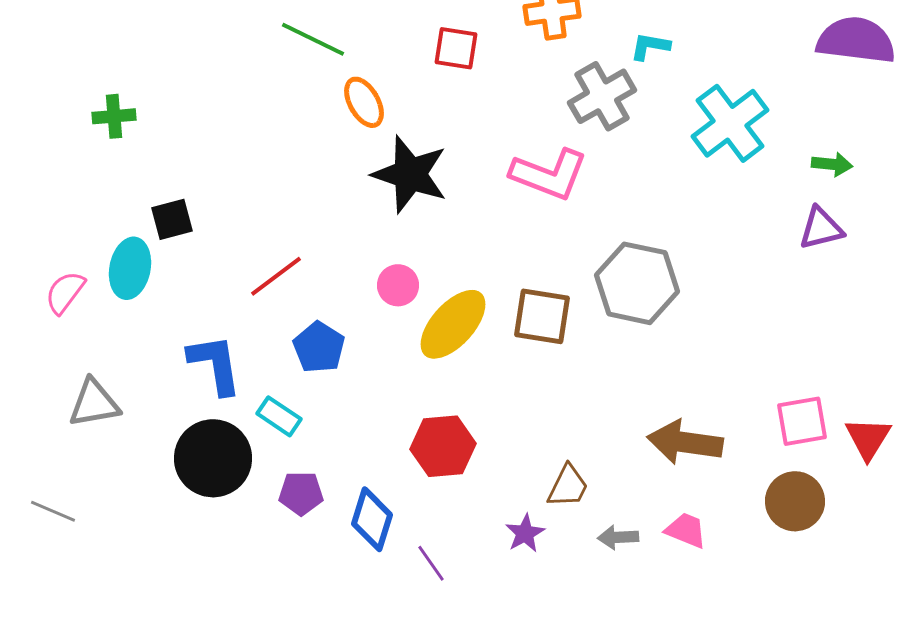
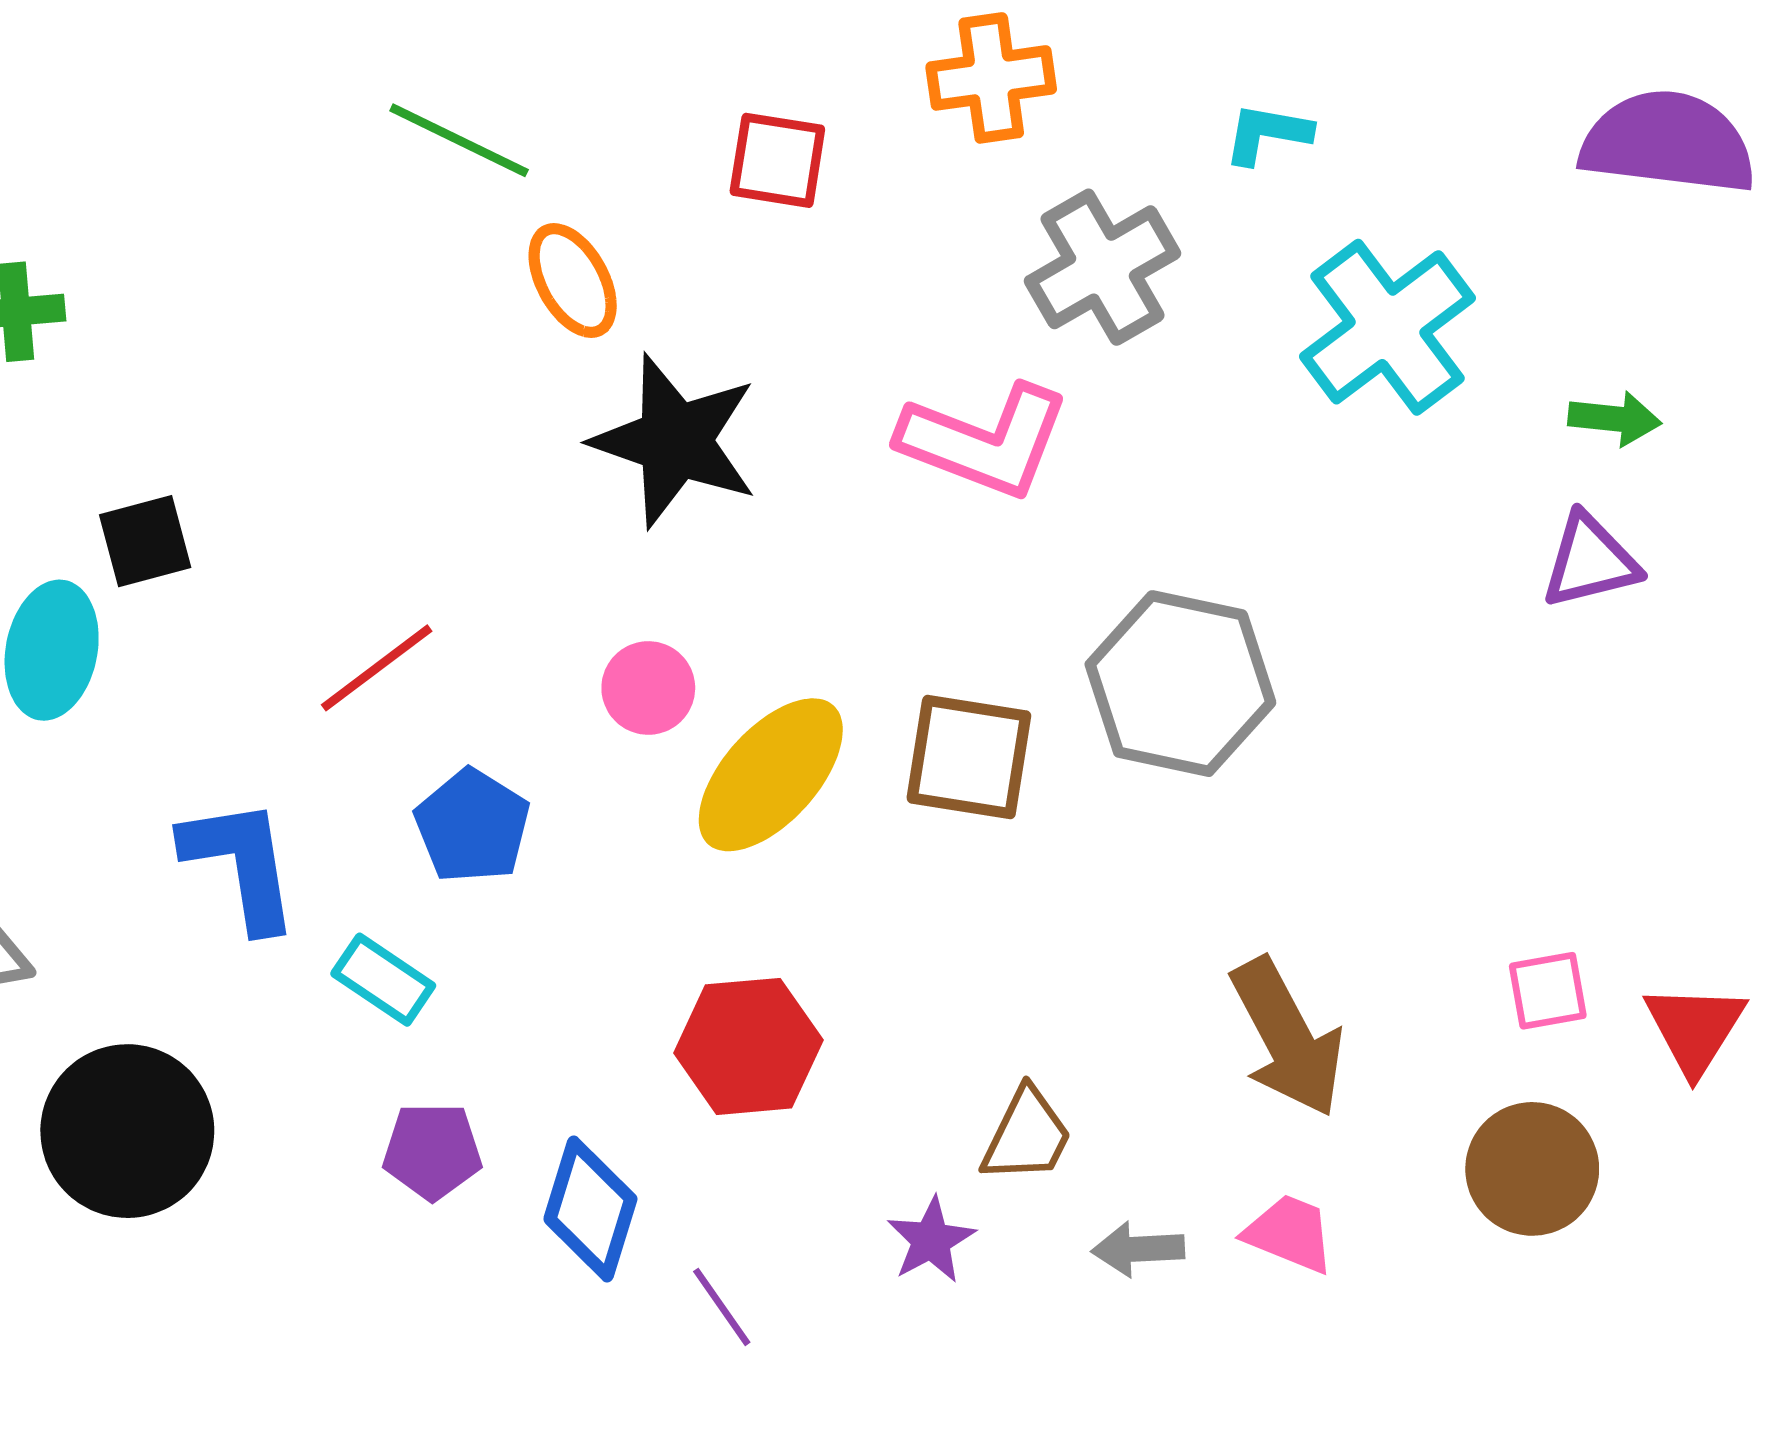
cyan L-shape: (650, 46) -> (1267, 134), moved
pink square: (802, 421) -> (1548, 991), size x0.7
brown arrow: (685, 442) -> (1287, 1038), turned -126
black circle: (213, 458) -> (127, 1131), moved

